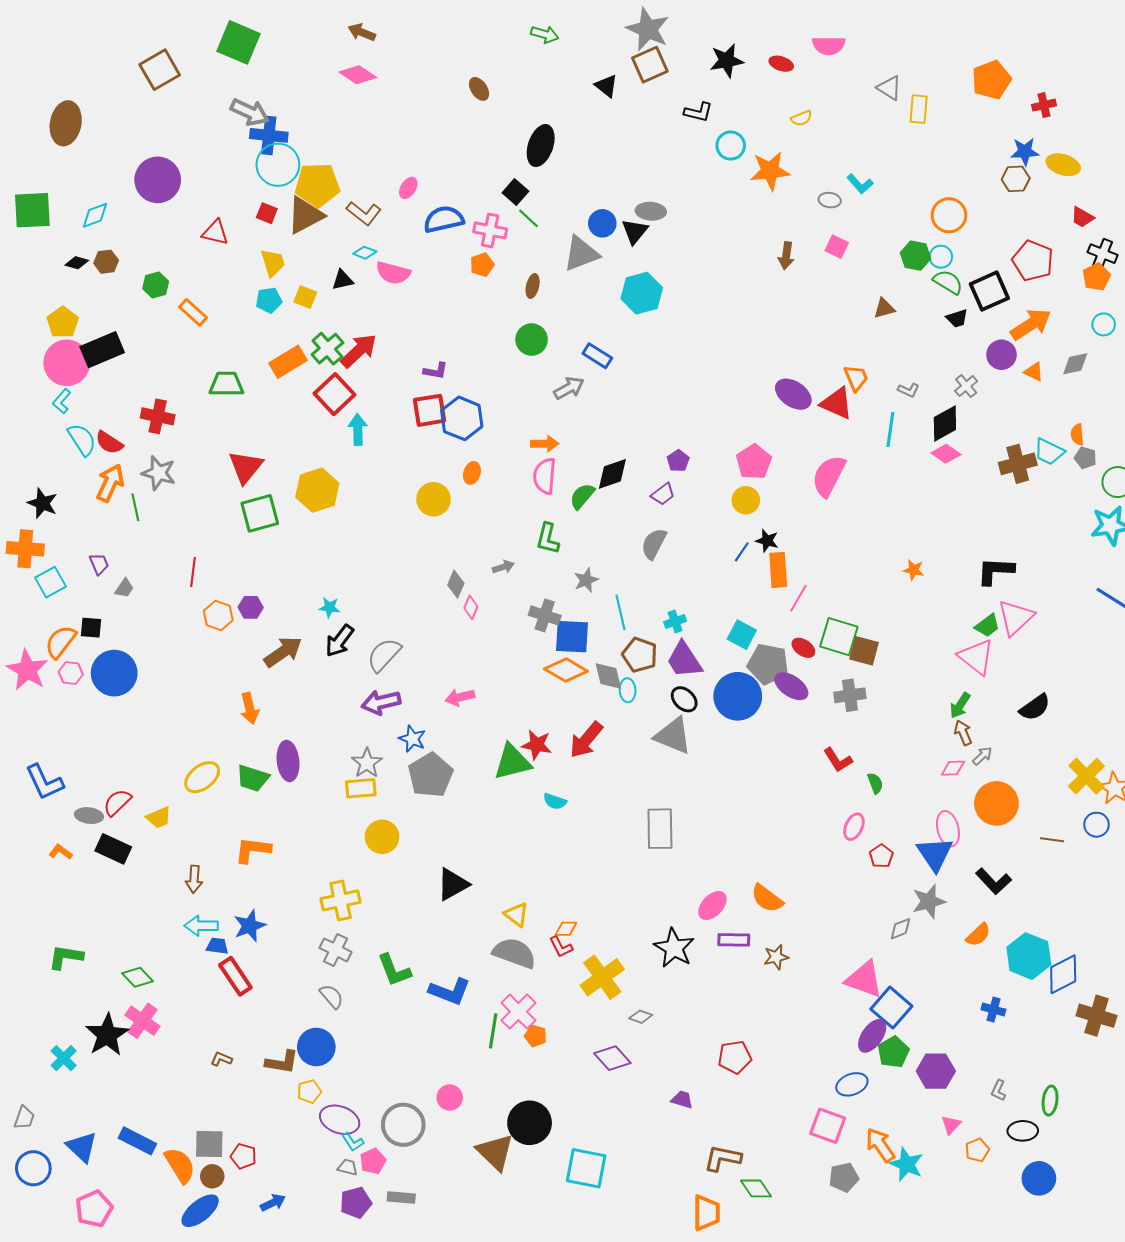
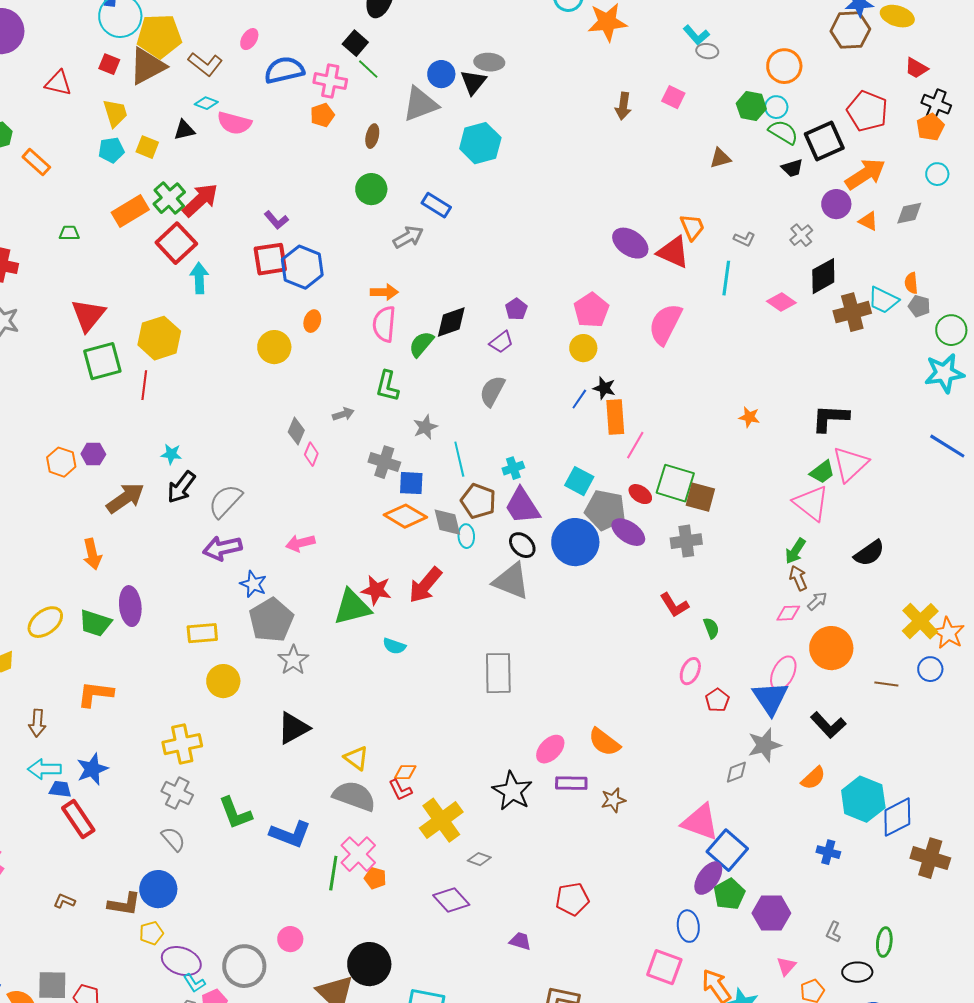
brown hexagon: (1016, 179) -> (850, 30), size x1.4
gray ellipse: (830, 200) -> (707, 51), moved
purple L-shape: (436, 371) -> (276, 220), turned 40
green trapezoid: (226, 384) -> (69, 233), size x0.6
black diamond: (945, 423) -> (823, 276), moved
red line: (193, 572) -> (144, 385), moved
blue square: (572, 637) -> (411, 483), size x0.7
gray star: (367, 763) -> (293, 660), moved
pink ellipse: (948, 829) -> (783, 673), turned 40
blue ellipse: (852, 1084) -> (688, 926), turned -76

